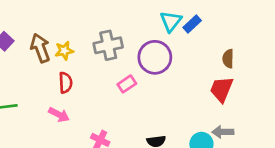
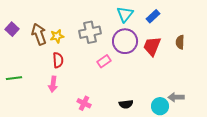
cyan triangle: (171, 21) -> (125, 14), moved
red trapezoid: (221, 89) -> (152, 46), moved
pink arrow: (59, 115) -> (53, 84), turned 70

